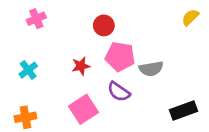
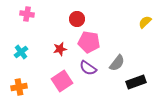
yellow semicircle: (190, 17) -> (145, 22), moved
pink cross: (36, 19) -> (27, 14), turned 32
gray semicircle: (151, 69) -> (117, 63), moved, turned -42

